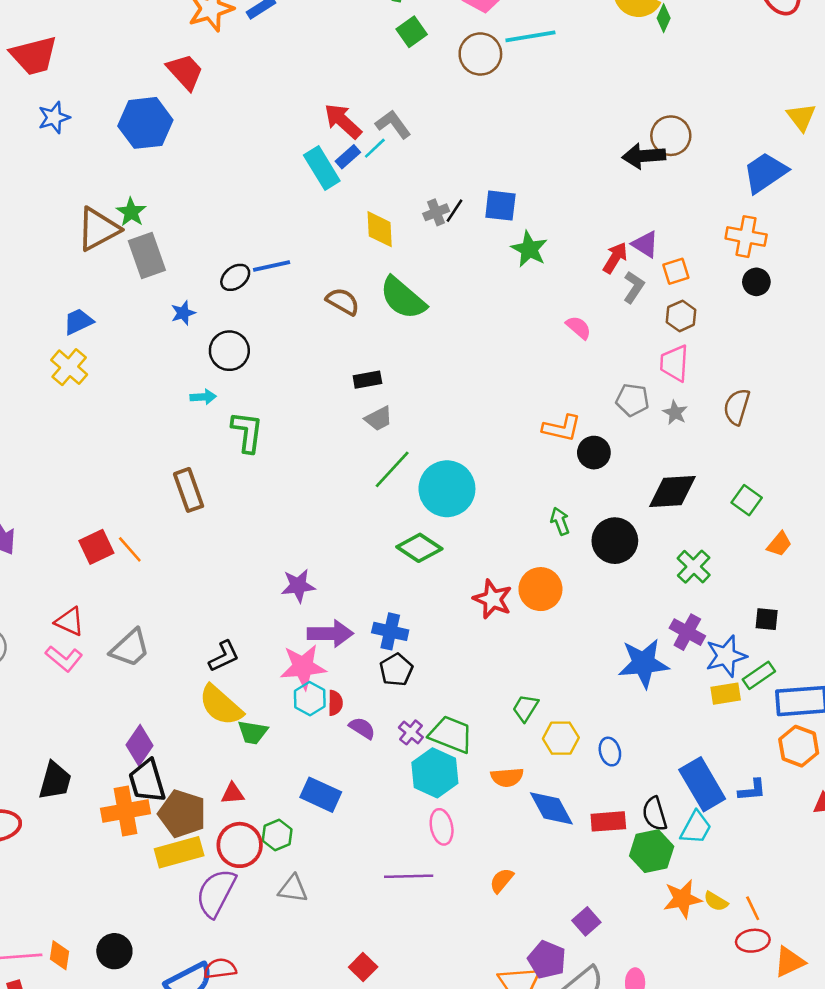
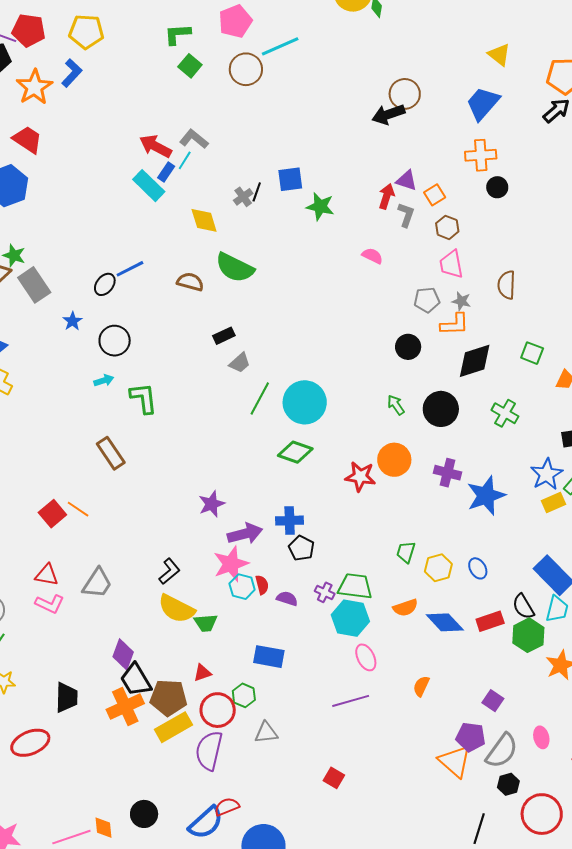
orange L-shape: (562, 428) -> (454, 324), moved
purple cross: (687, 632) -> (448, 473), moved

